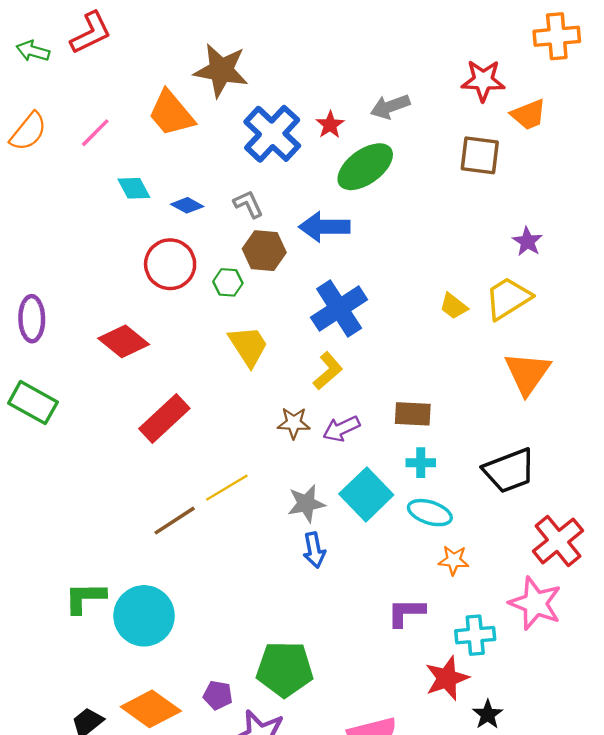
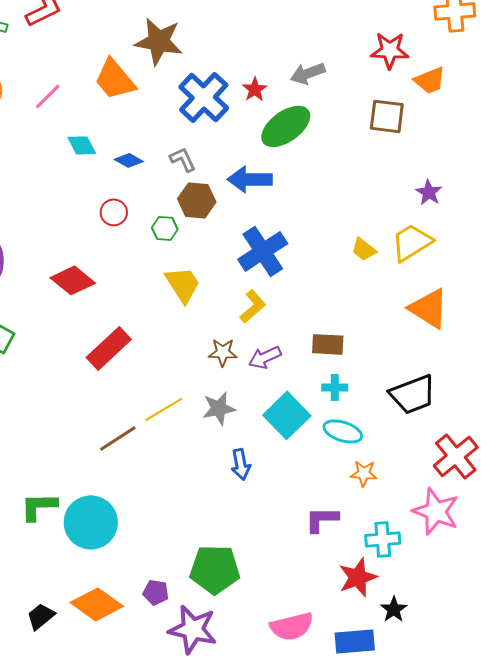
red circle: (170, 264) -> (114, 212), size x0.6
orange triangle: (527, 373) -> (429, 308), turned -33
gray star: (306, 504) -> (219, 408), moved

